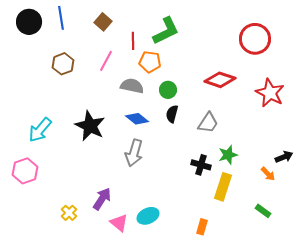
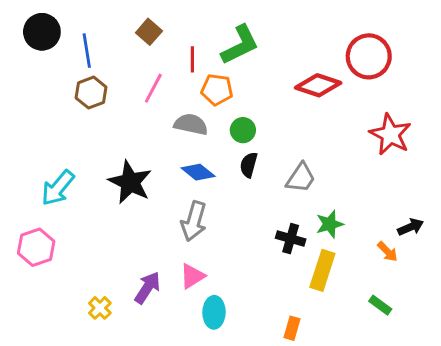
blue line: (61, 18) -> (87, 51), moved
red diamond: (220, 80) -> (318, 85), moved
cyan ellipse: (148, 216) -> (214, 312), turned -65
pink triangle: (119, 223) -> (192, 276), moved, turned 48

